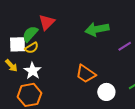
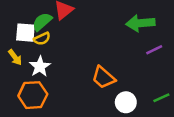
green arrow: (97, 29) -> (140, 23), moved

